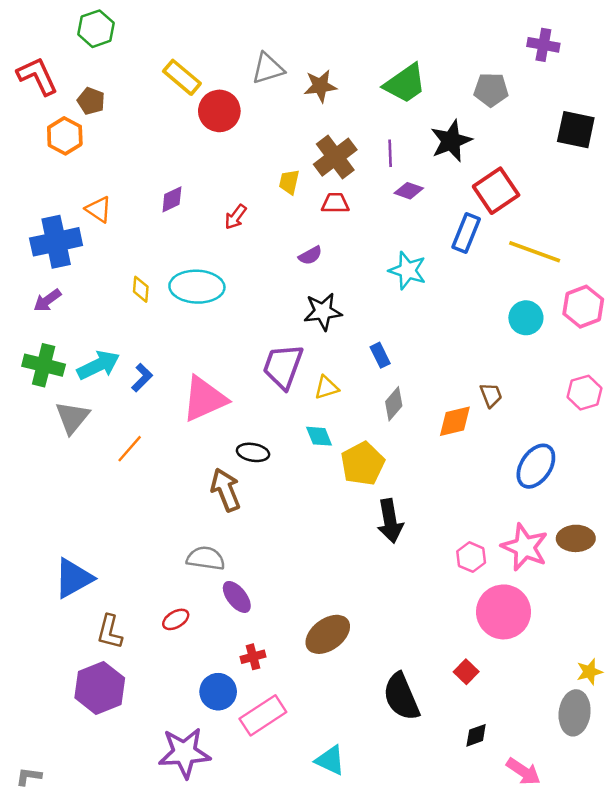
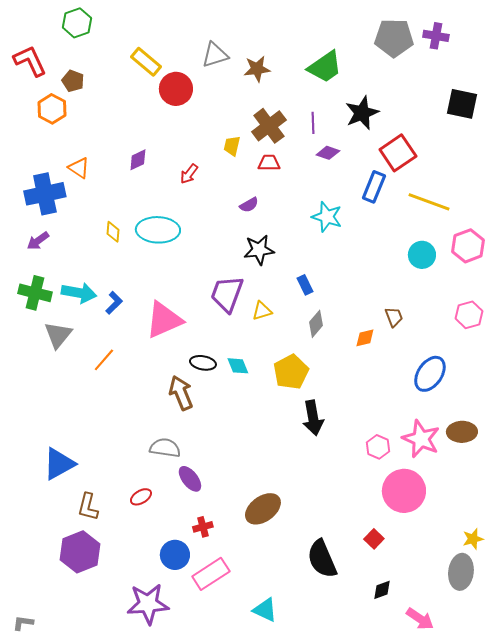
gray pentagon: (491, 90) -> (394, 38), moved, size x1.4
cyan arrow: (98, 365) -> (79, 293), turned 36
orange diamond: (455, 421) -> (365, 338), size x0.7
cyan diamond: (319, 436) -> (238, 366), moved

